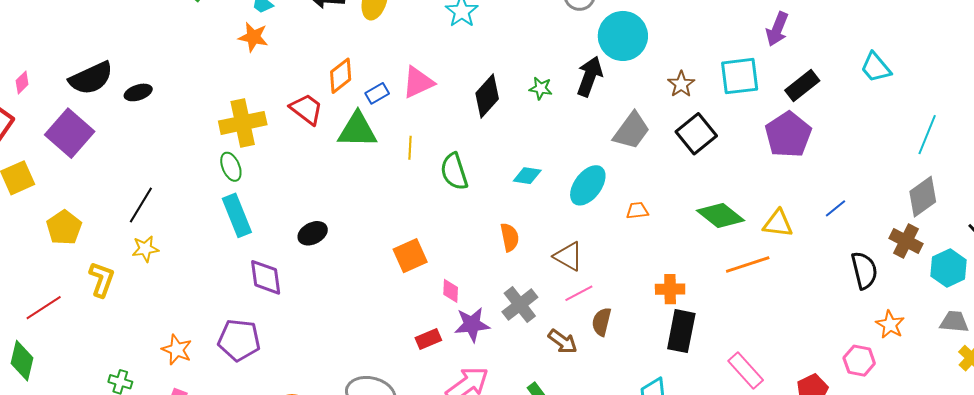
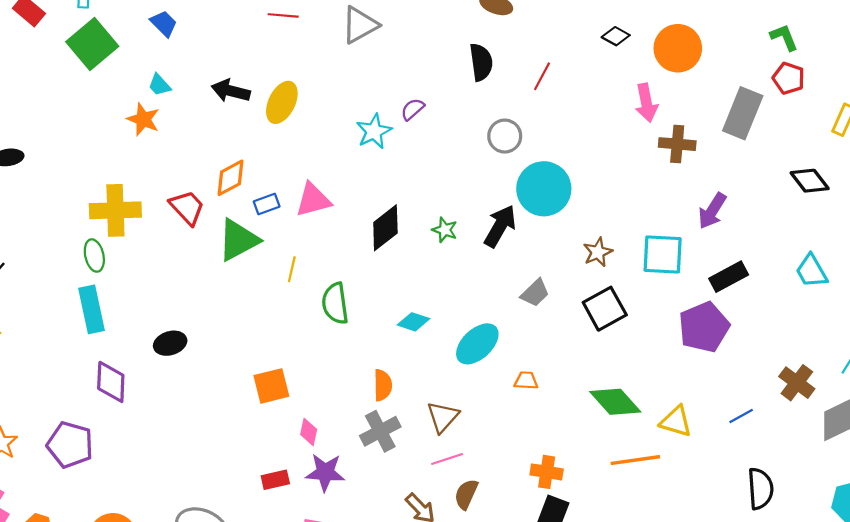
green triangle: (357, 130) -> (238, 240), turned -39
gray trapezoid: (631, 131) -> (535, 293), size x0.7
brown cross: (906, 241) -> (797, 383), moved
brown triangle: (568, 256) -> (443, 417), turned 32
gray cross: (520, 305) -> (380, 431), moved

